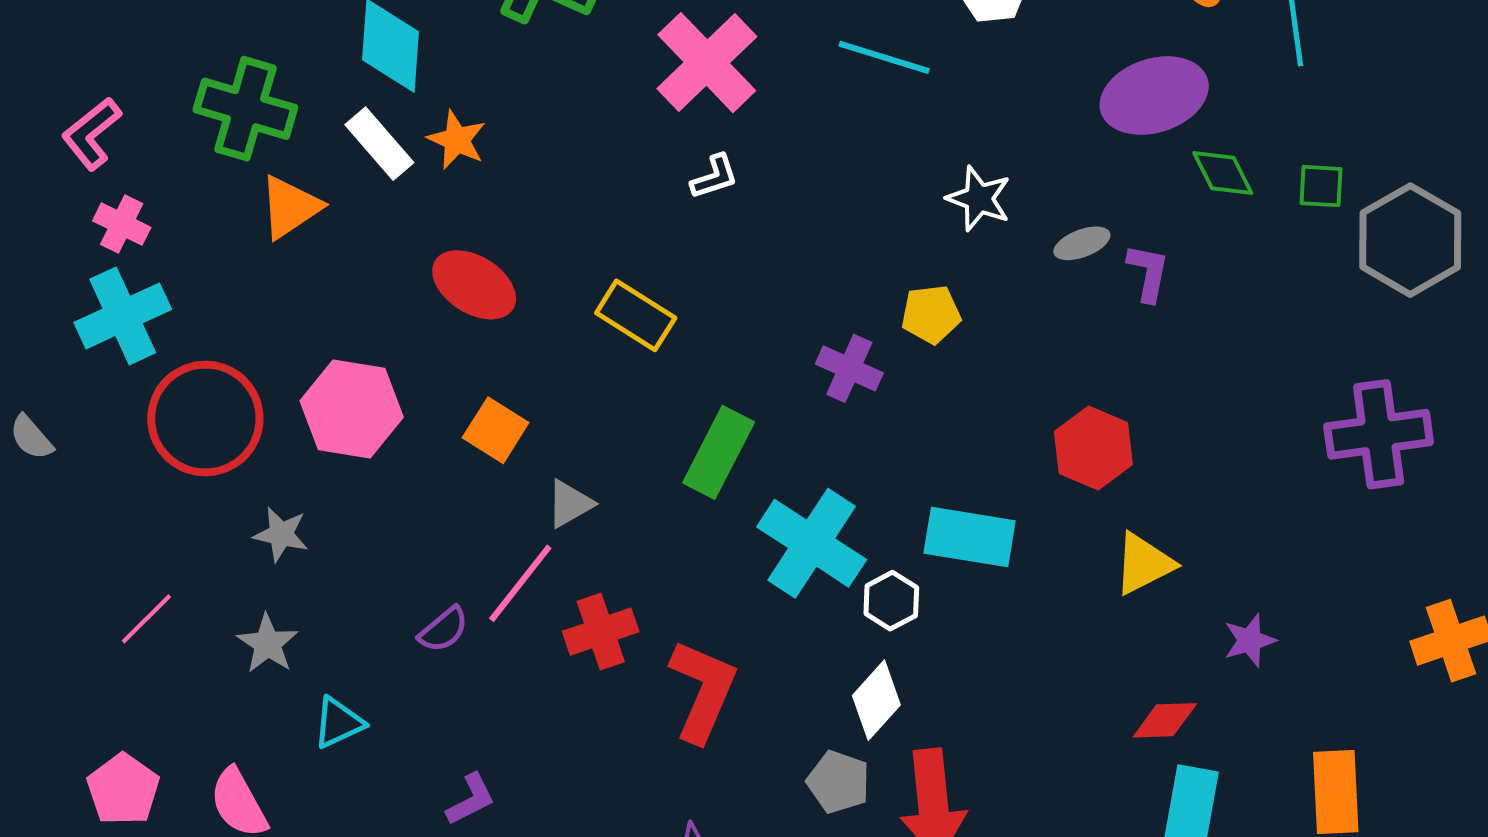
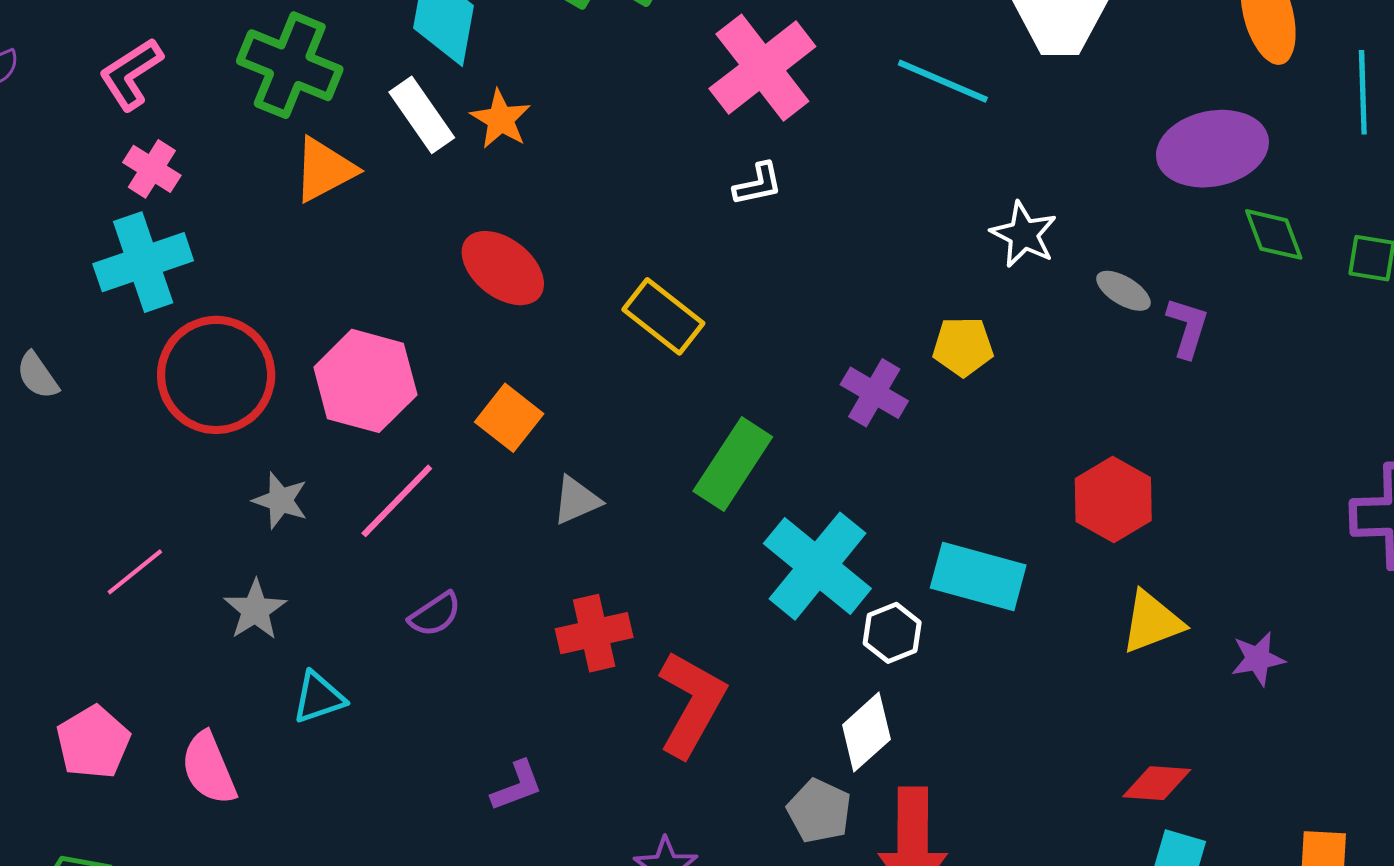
gray ellipse: (1082, 243) -> (1123, 291), turned 46
pink line: (520, 583) -> (397, 501), moved
purple star: (1250, 640) -> (1258, 659), moved
purple L-shape: (471, 799) -> (517, 786), moved

